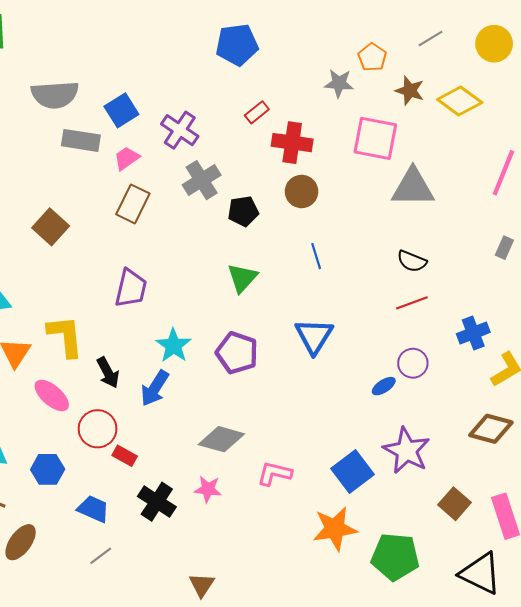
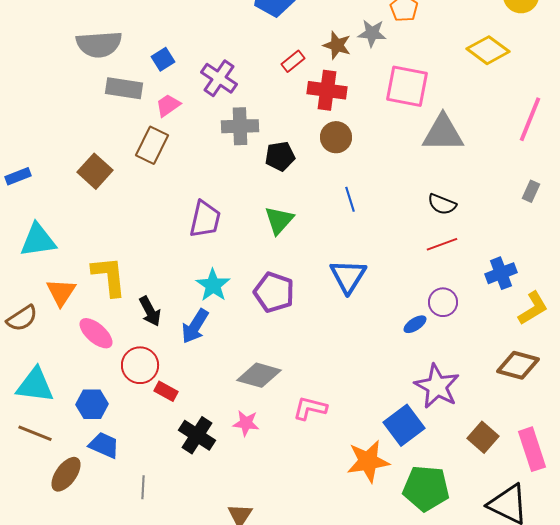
brown star: (410, 91) -> (337, 45), moved
blue square: (121, 110) -> (163, 59), size x0.7
gray cross: (202, 180) -> (240, 126), turned 30
brown rectangle: (133, 204) -> (152, 145), moved
purple trapezoid: (131, 288) -> (205, 219), moved
blue square: (353, 471) -> (404, 425), moved
blue trapezoid: (93, 509) -> (104, 445), moved
gray line: (101, 556) -> (143, 487), turned -50

